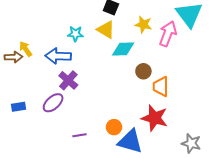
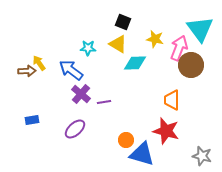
blue arrow: (58, 56) -> (71, 70), turned 35
brown circle: (143, 71) -> (191, 65), moved, size x1.6
purple ellipse: (53, 103) -> (75, 129), moved
purple line: (79, 135) -> (104, 102), moved

